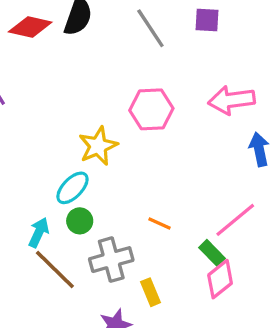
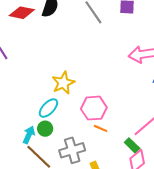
pink hexagon: (151, 109) -> (94, 108), moved
green circle: (80, 221) -> (45, 129), moved

